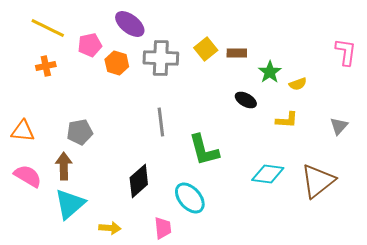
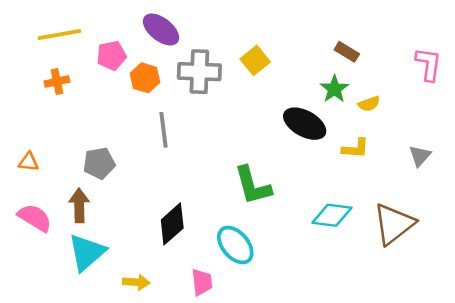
yellow line: (48, 28) -> (59, 34), turned -36
brown rectangle: (237, 53) -> (347, 52), moved, turned 30
black ellipse: (246, 100) -> (305, 124), size x1.6
gray line: (161, 122) -> (163, 130), moved
orange triangle: (23, 131) -> (28, 162), size x0.7

